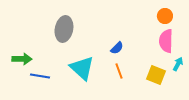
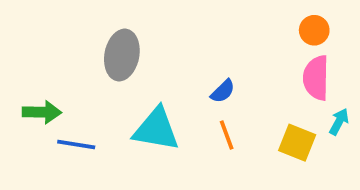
cyan triangle: (82, 68) -> (156, 129), turned -32

